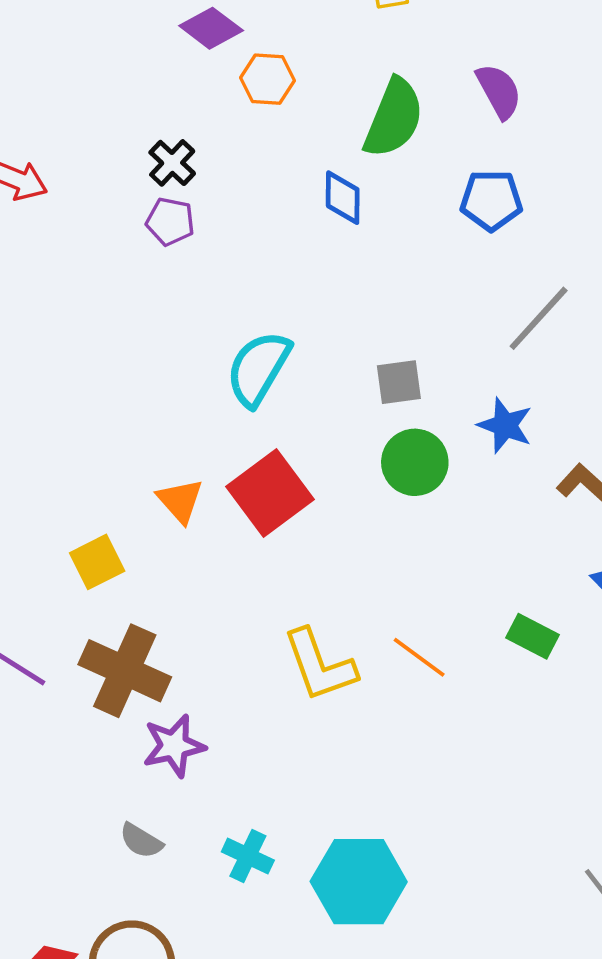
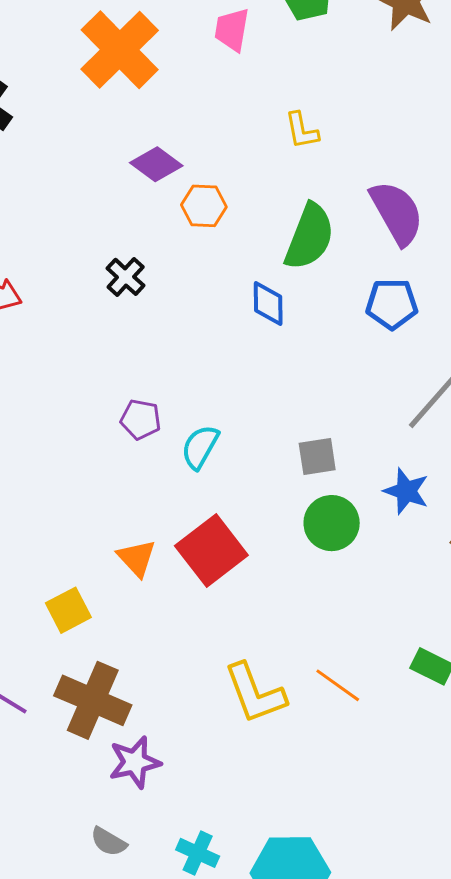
purple semicircle: (499, 91) -> (397, 213), size x1.4
purple pentagon: (170, 222) -> (141, 419), moved
cyan semicircle: (258, 368) -> (200, 447), size x0.7

